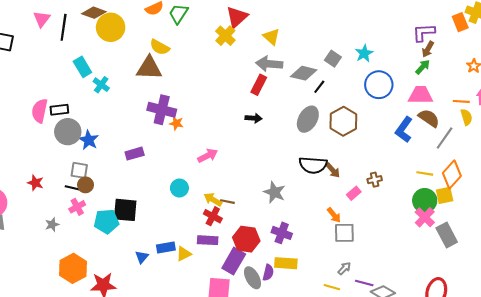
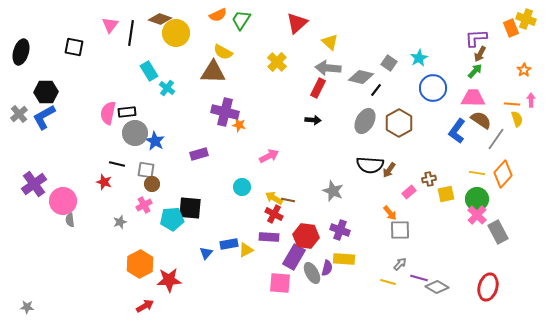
yellow cross: (225, 36) -> (277, 62), moved
brown arrow: (333, 170) -> (389, 170), turned 77
black line: (73, 188) -> (117, 164), moved
yellow square: (445, 195) -> (446, 194), moved

